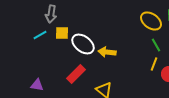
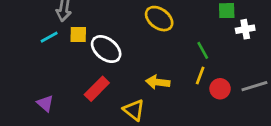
yellow ellipse: (151, 21) -> (159, 19), moved
yellow arrow: (107, 52) -> (158, 82), moved
purple triangle: (37, 85) -> (45, 103), turned 32

